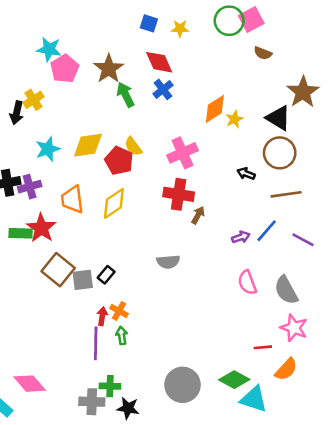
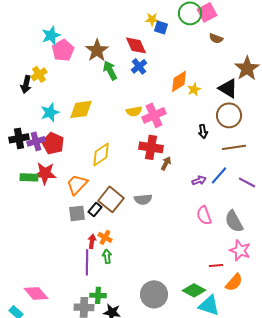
blue square: (149, 23) -> (161, 27), moved
cyan star: (49, 49) -> (51, 35), turned -30
yellow semicircle: (133, 146) -> (134, 111), moved, turned -63
red pentagon: (119, 161) -> (53, 143), moved
black arrow: (246, 174) -> (203, 131), turned -120
orange trapezoid: (72, 200) -> (77, 184), moved, turned 50
red star: (41, 228) -> (45, 173), turned -30
brown square: (58, 270) -> (111, 199), moved

